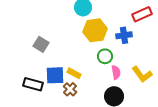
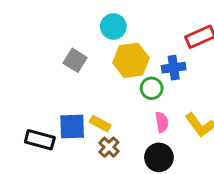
gray square: (41, 44) -> (75, 60), moved
green circle: (105, 56) -> (152, 88), moved
brown cross: (70, 89) -> (109, 147), moved

